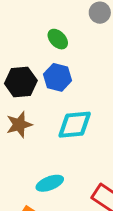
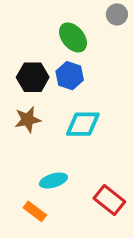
green ellipse: (58, 39) -> (73, 37), size x1.4

